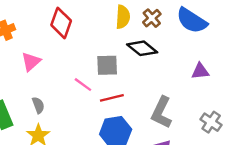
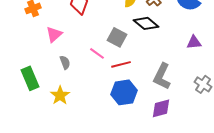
gray square: (107, 65) -> (117, 37), turned 30
gray semicircle: (38, 105) -> (65, 62), moved

